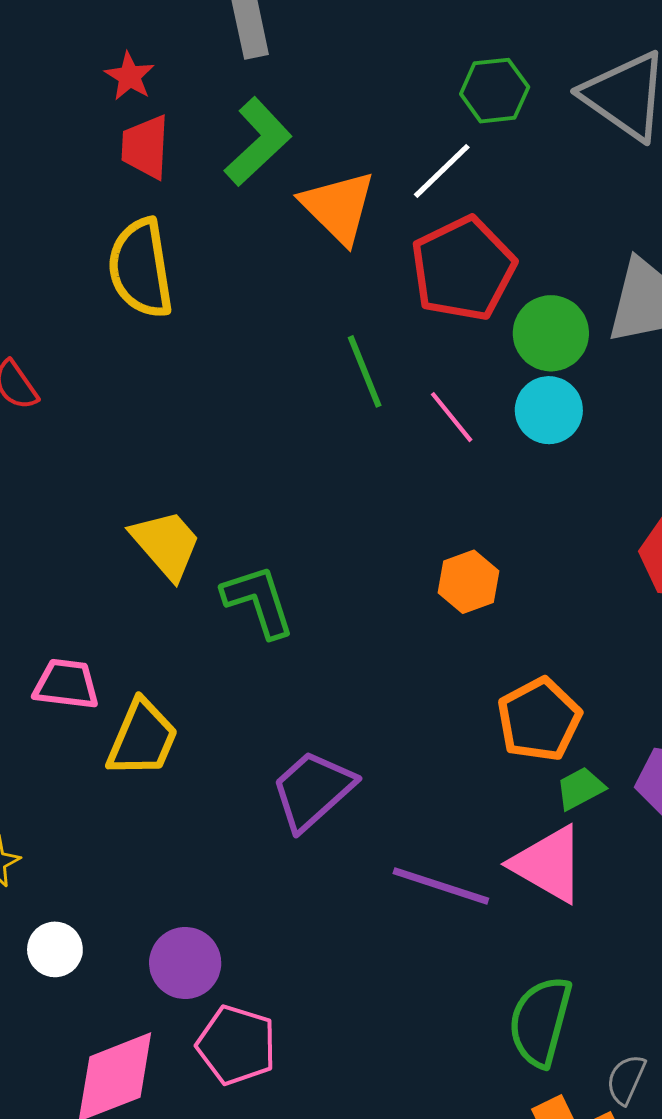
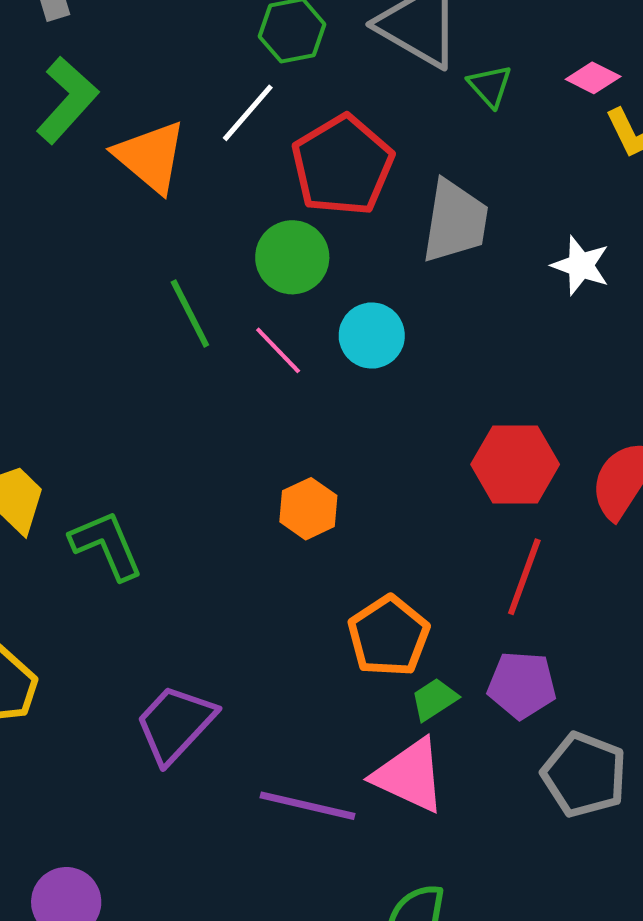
red pentagon: (463, 269) -> (342, 165), moved
green circle: (551, 333) -> (292, 257), moved

